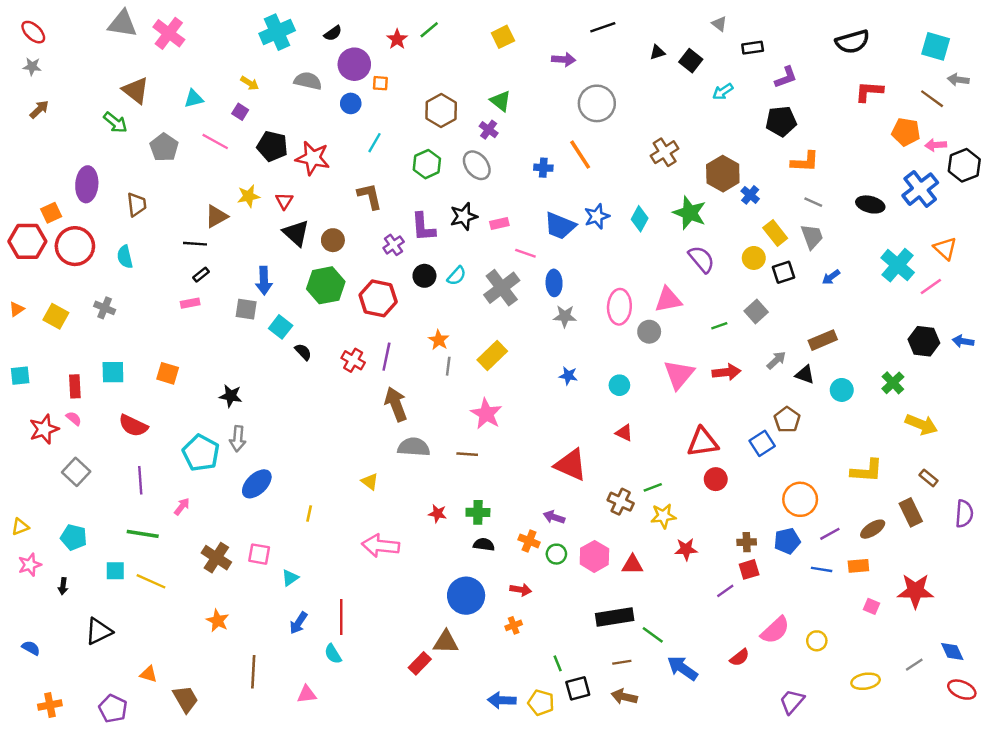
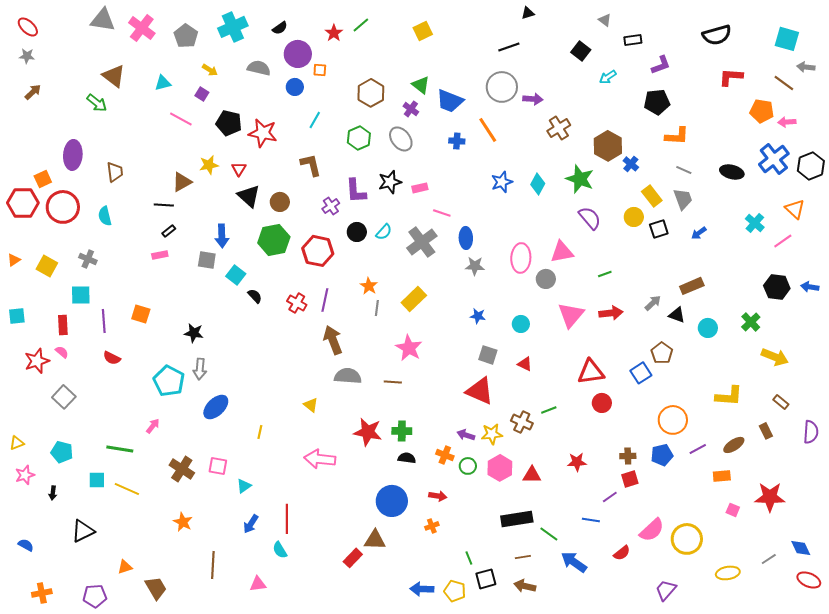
black line: (603, 27) -> (509, 47), moved
black triangle: (657, 52) -> (528, 13), moved
purple arrow: (564, 59) -> (533, 99), moved
gray pentagon: (164, 147) -> (186, 36), moved
black hexagon: (964, 165) -> (811, 166), moved
blue trapezoid: (560, 226) -> (450, 101), moved
cyan cross: (898, 265) -> (755, 223), size x0.7
gray square: (756, 311) -> (488, 355), moved, turned -30
cyan square: (113, 372) -> (81, 295), moved
red semicircle: (133, 426) -> (112, 358), size x0.7
purple line: (140, 480) -> (104, 321), moved
brown rectangle: (911, 512) -> (766, 431), size x0.7
red star: (438, 514) -> (368, 432), size x1.8
yellow star: (663, 516) -> (492, 434), moved
blue line: (822, 569) -> (591, 520), moved
yellow circle: (817, 641) -> (687, 539), size x1.8
orange triangle: (149, 674) -> (125, 567), turned -35
purple pentagon: (113, 709) -> (95, 596), turned -30

